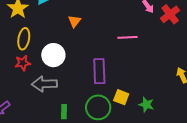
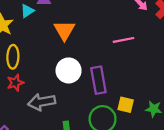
orange triangle: (74, 21) -> (64, 30), size x1.5
white circle: (53, 55) -> (69, 70), moved

